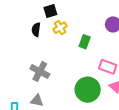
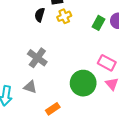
green rectangle: (85, 42) -> (98, 23), moved

